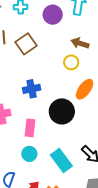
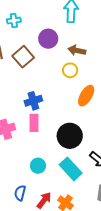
purple circle: (53, 15) -> (48, 39), moved
black circle: (62, 111) -> (70, 136), moved
pink rectangle: (30, 128) -> (34, 123), moved

